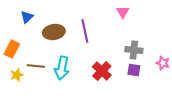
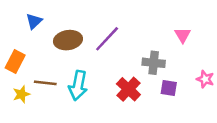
pink triangle: (123, 12) -> (183, 35), moved
purple line: (85, 31) -> (107, 39), turned 55
gray cross: (134, 50) -> (154, 63), moved

